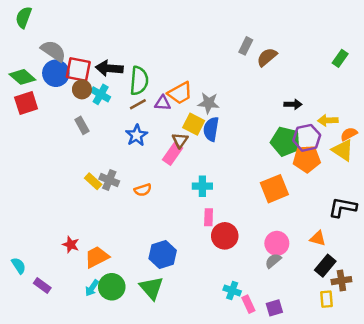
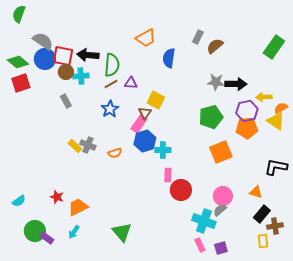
green rectangle: (340, 58) -> (274, 47), size x1.6
orange trapezoid: (180, 93) -> (146, 38), moved
cyan cross: (101, 94) -> (81, 76), turned -35
gray star: (209, 103) -> (216, 82), moved
black arrow: (293, 104) -> (236, 84), size x1.5
blue semicircle: (211, 129) -> (169, 58), moved
green pentagon: (286, 142) -> (211, 117), moved, turned -30
blue hexagon: (163, 254) -> (145, 141), moved
cyan semicircle: (19, 266) -> (19, 201), moved, turned 88
purple rectangle: (42, 286) -> (47, 238), moved
green circle: (112, 287) -> (35, 231), moved
cyan cross: (232, 290) -> (204, 221), moved, size x1.6

